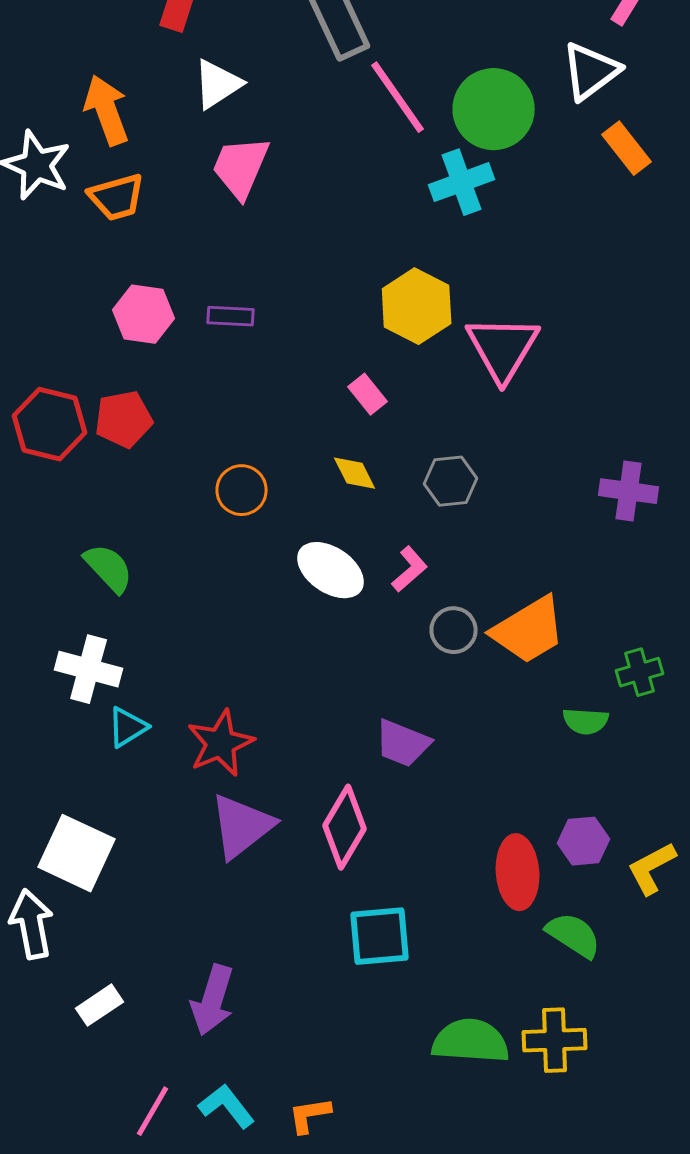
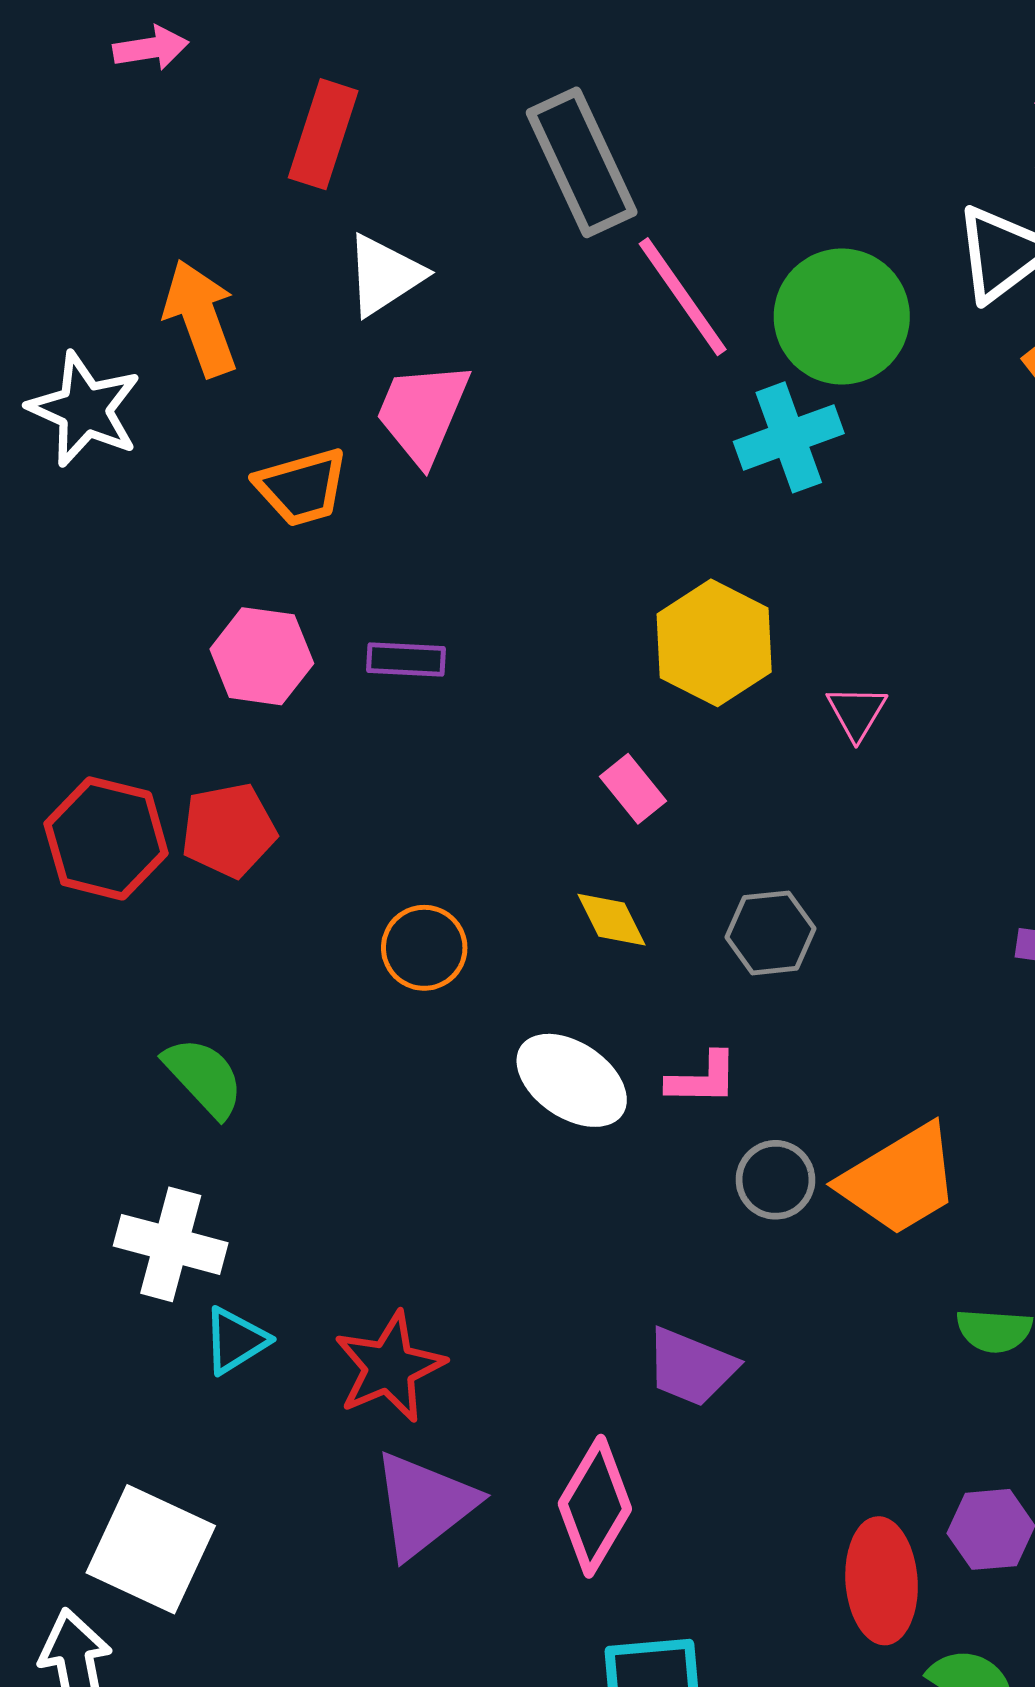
orange trapezoid: (117, 197) -> (302, 487), moved
pink triangle: (503, 348) -> (857, 713), size x0.5
pink L-shape: (410, 569) -> (703, 1079), turned 42

